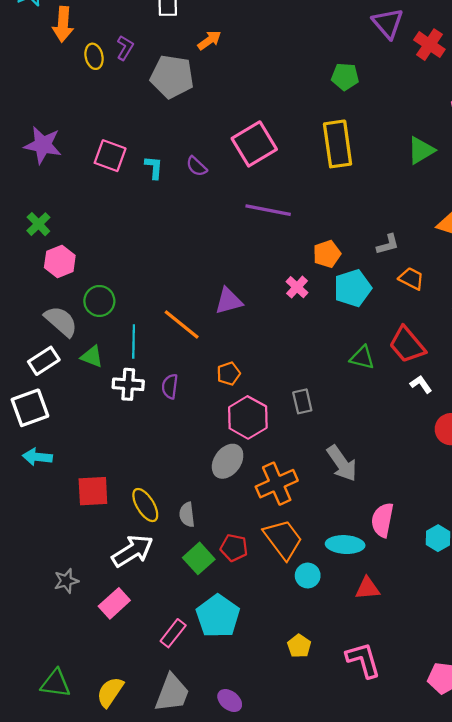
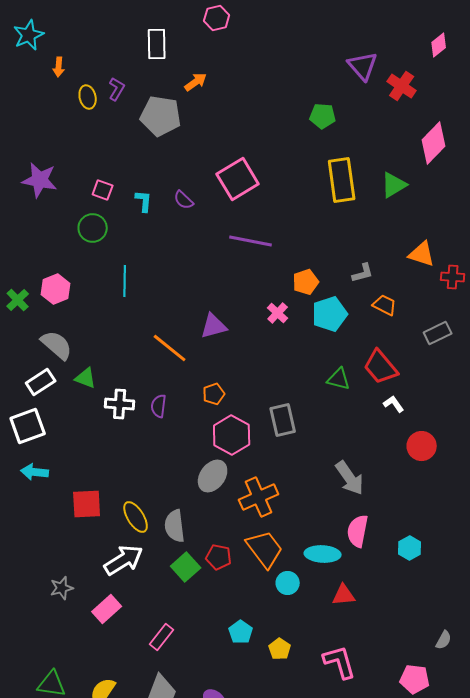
orange arrow: (63, 24) -> (59, 67), size x0.6
yellow rectangle: (338, 144) -> (342, 180), moved
pink square: (110, 156) -> (103, 190), size x0.7
green cross: (38, 224) -> (18, 300), moved
green circle: (99, 301) -> (93, 228), moved
cyan line: (134, 342) -> (125, 281), moved
gray rectangle: (302, 401) -> (283, 420), size x1.4
gray arrow: (342, 463) -> (350, 478), moved
gray semicircle: (187, 515) -> (175, 526), size x1.4
cyan pentagon: (218, 616) -> (241, 632), moved, size x0.6

